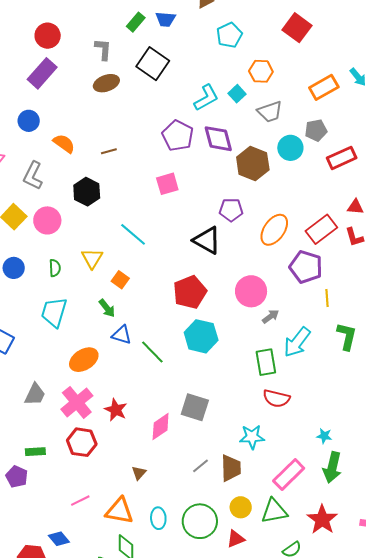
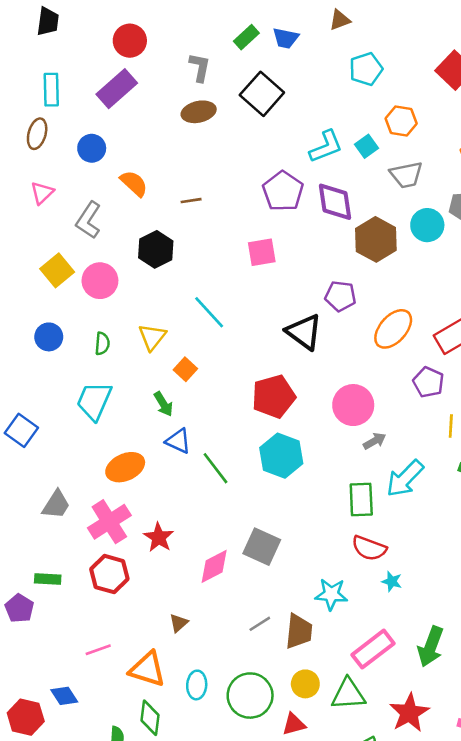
purple pentagon: (306, 267) -> (428, 382), size x0.7
cyan star: (324, 436) -> (392, 581), moved

